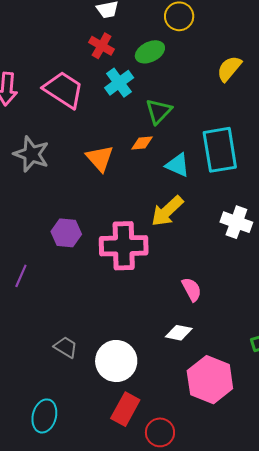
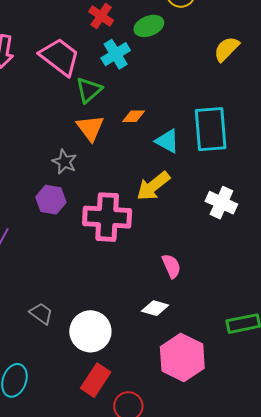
green triangle: (159, 111) -> (89, 90), moved
gray star: (31, 154) -> (64, 162), moved, size x0.7

